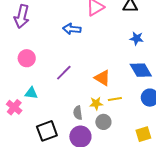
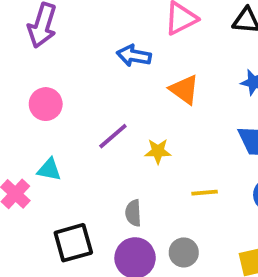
orange triangle: (102, 78) -> (184, 90), moved
yellow star: (96, 103) -> (158, 151), moved
gray circle: (103, 122) -> (184, 252), moved

